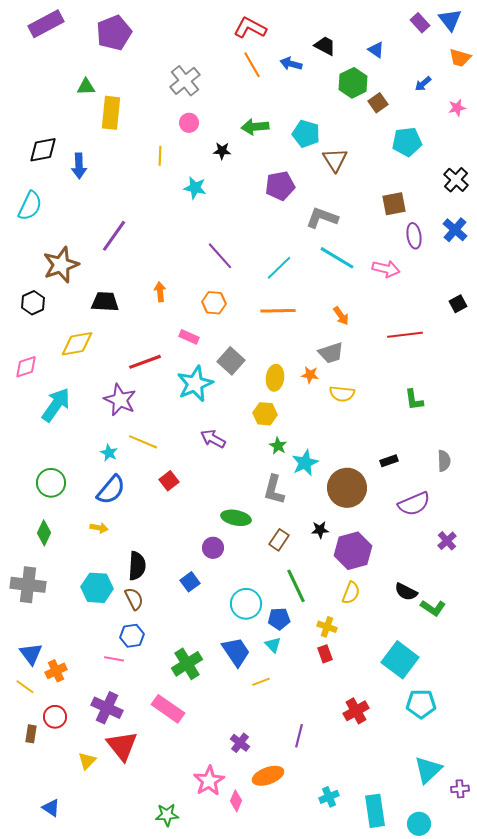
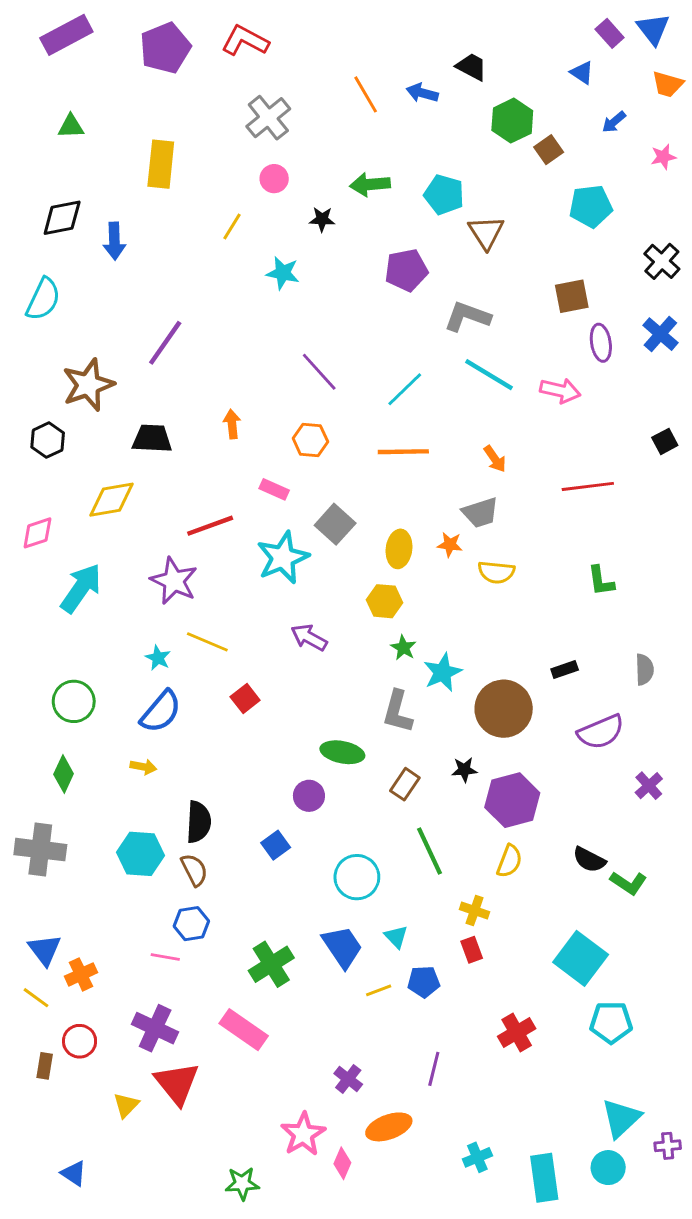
red L-shape: (250, 28) -> (245, 41), moved
blue triangle: (376, 50) -> (582, 73), moved
green triangle: (86, 87) -> (71, 126), moved
yellow line: (160, 156) -> (232, 227), turned 30
blue pentagon: (279, 619) -> (424, 982), moved
cyan circle: (419, 824) -> (608, 1168), moved

